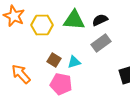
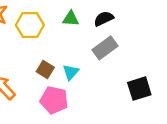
green triangle: (74, 20) -> (71, 19), size x0.6
cyan triangle: (74, 62) -> (71, 72), turned -32

